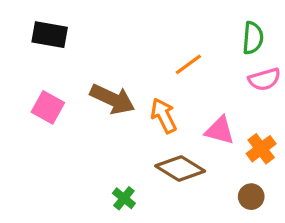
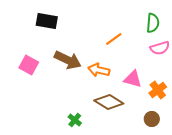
black rectangle: (50, 35) -> (47, 21), moved
orange arrow: (164, 116) -> (99, 70), turned -50

